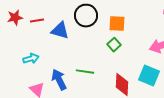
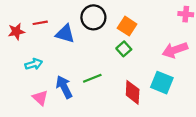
red star: (15, 18) -> (16, 32), moved
orange square: (117, 24) -> (127, 26), turned 30
green line: (85, 72) -> (92, 78), turned -30

